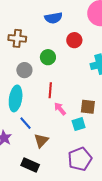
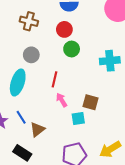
red circle: (74, 40) -> (64, 29), moved
green circle: (48, 57) -> (72, 49), moved
blue line: (25, 123) -> (21, 117), moved

